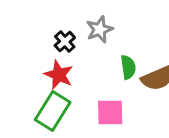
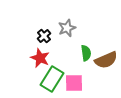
green rectangle: (53, 111) -> (52, 79), moved

